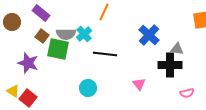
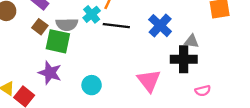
cyan cross: (84, 34) -> (92, 14), moved
black line: (105, 54) -> (116, 26), moved
purple star: (28, 63) -> (50, 73), moved
pink triangle: (139, 84) -> (149, 81), size x1.6

